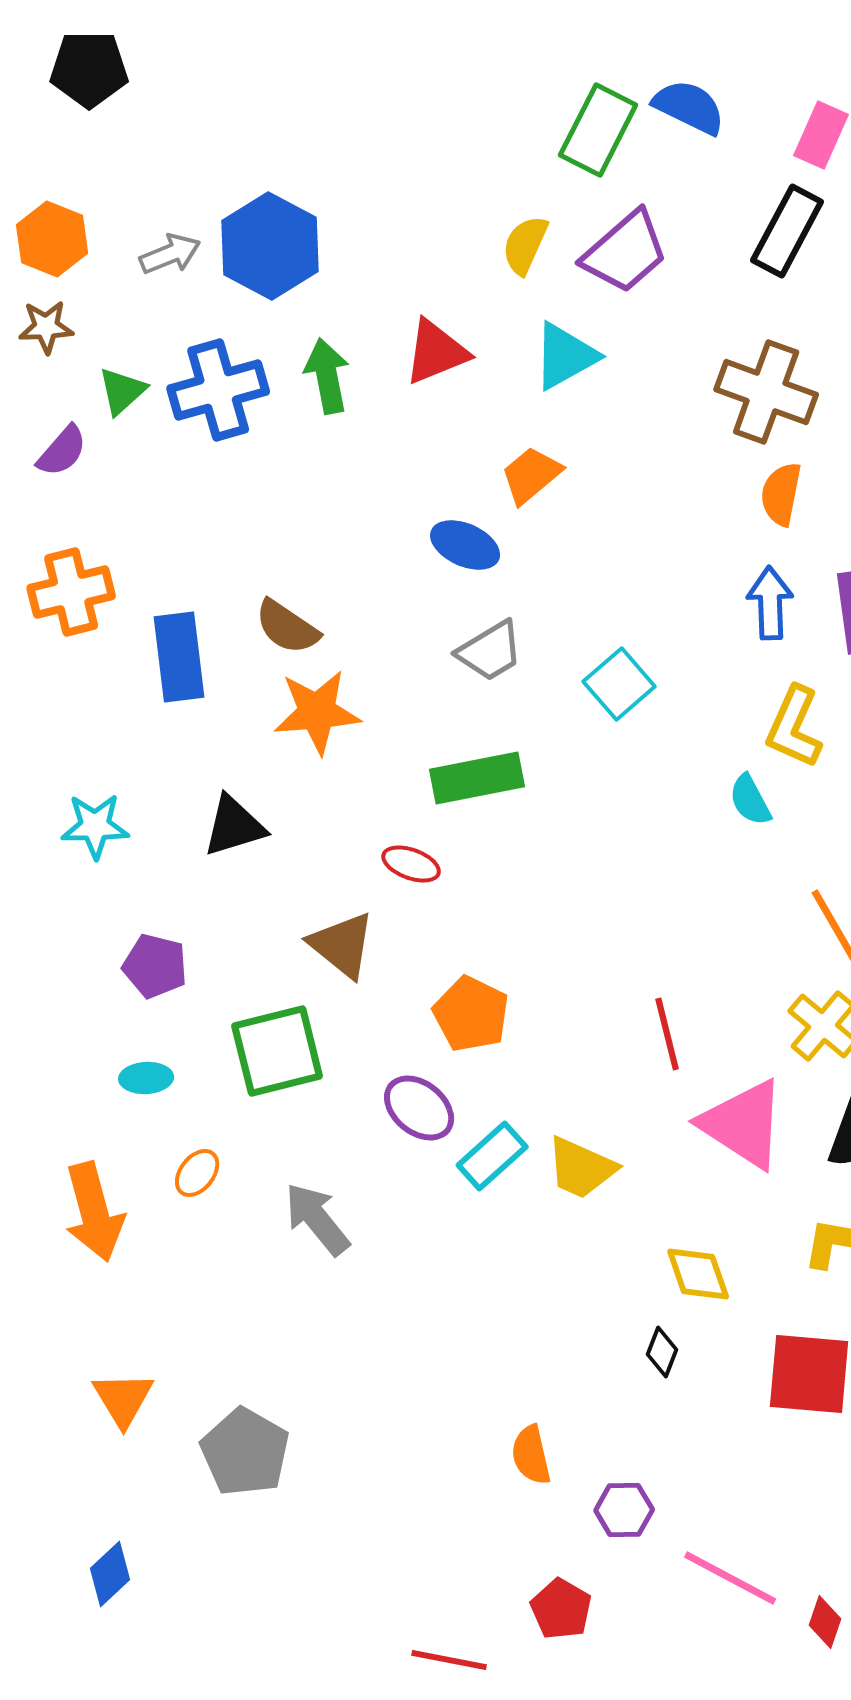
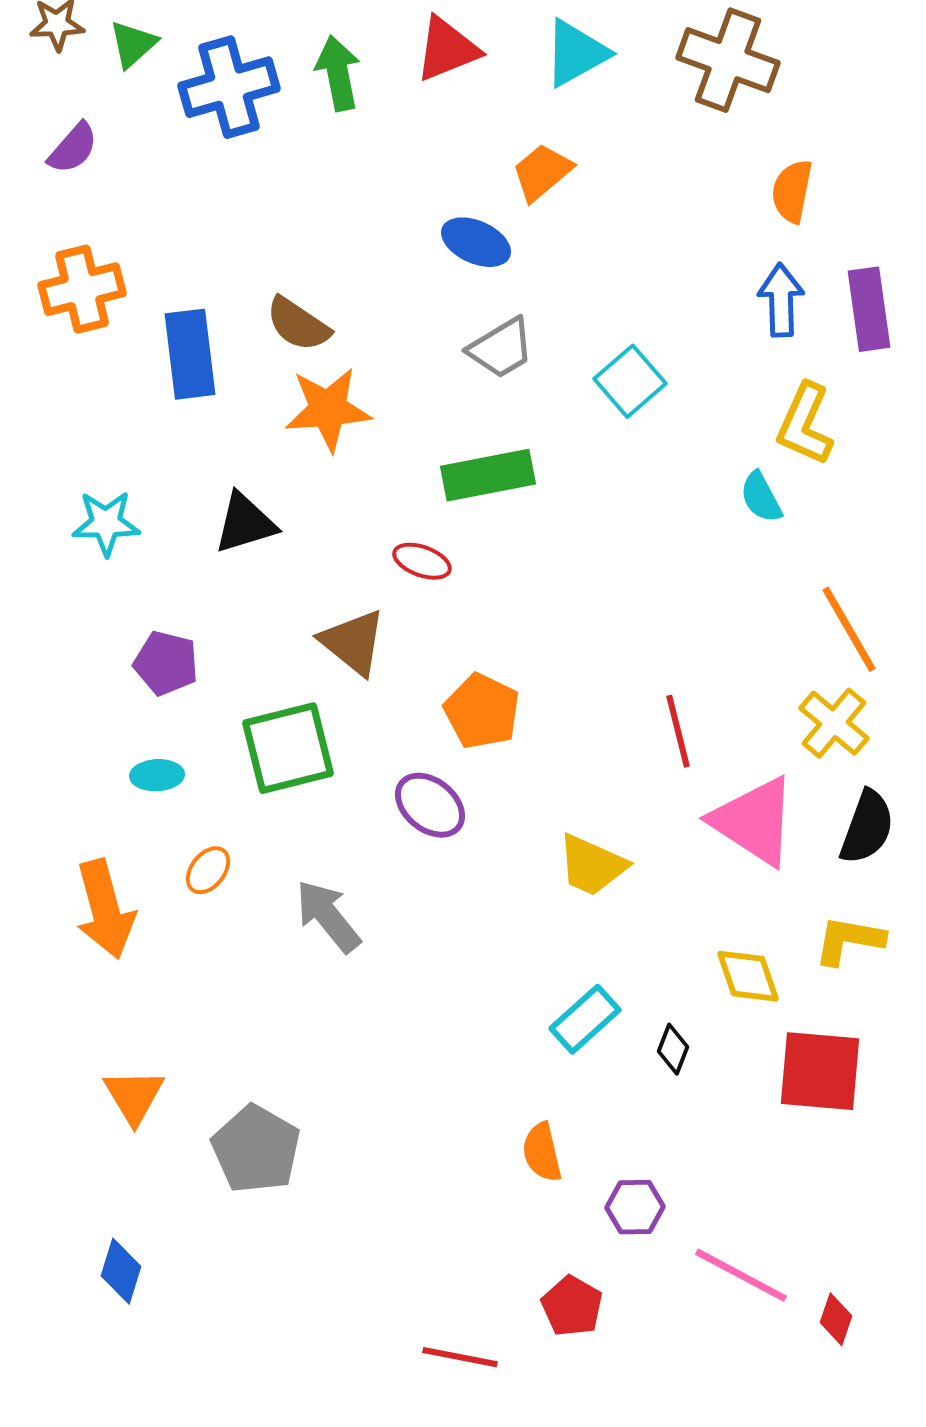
green triangle: (122, 391) -> (133, 44), moved
brown cross: (766, 392) -> (728, 60), moved
cyan rectangle: (492, 1156) -> (585, 1019), moved
yellow diamond: (698, 1274) -> (748, 976), moved
blue diamond: (110, 1574) -> (121, 1271), turned -30

